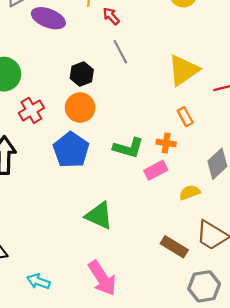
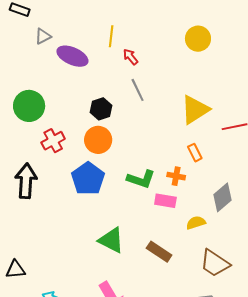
pink rectangle: (156, 170) -> (165, 201), turned 35
brown rectangle: (174, 247) -> (159, 252), moved

